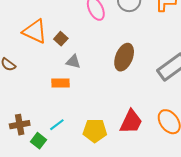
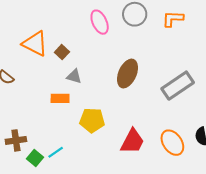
cyan line: (57, 125) -> (56, 152), moved
yellow pentagon: (95, 131) -> (92, 120), moved

